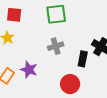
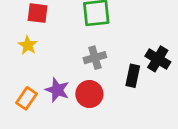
red circle: (70, 84) -> (89, 94), moved

